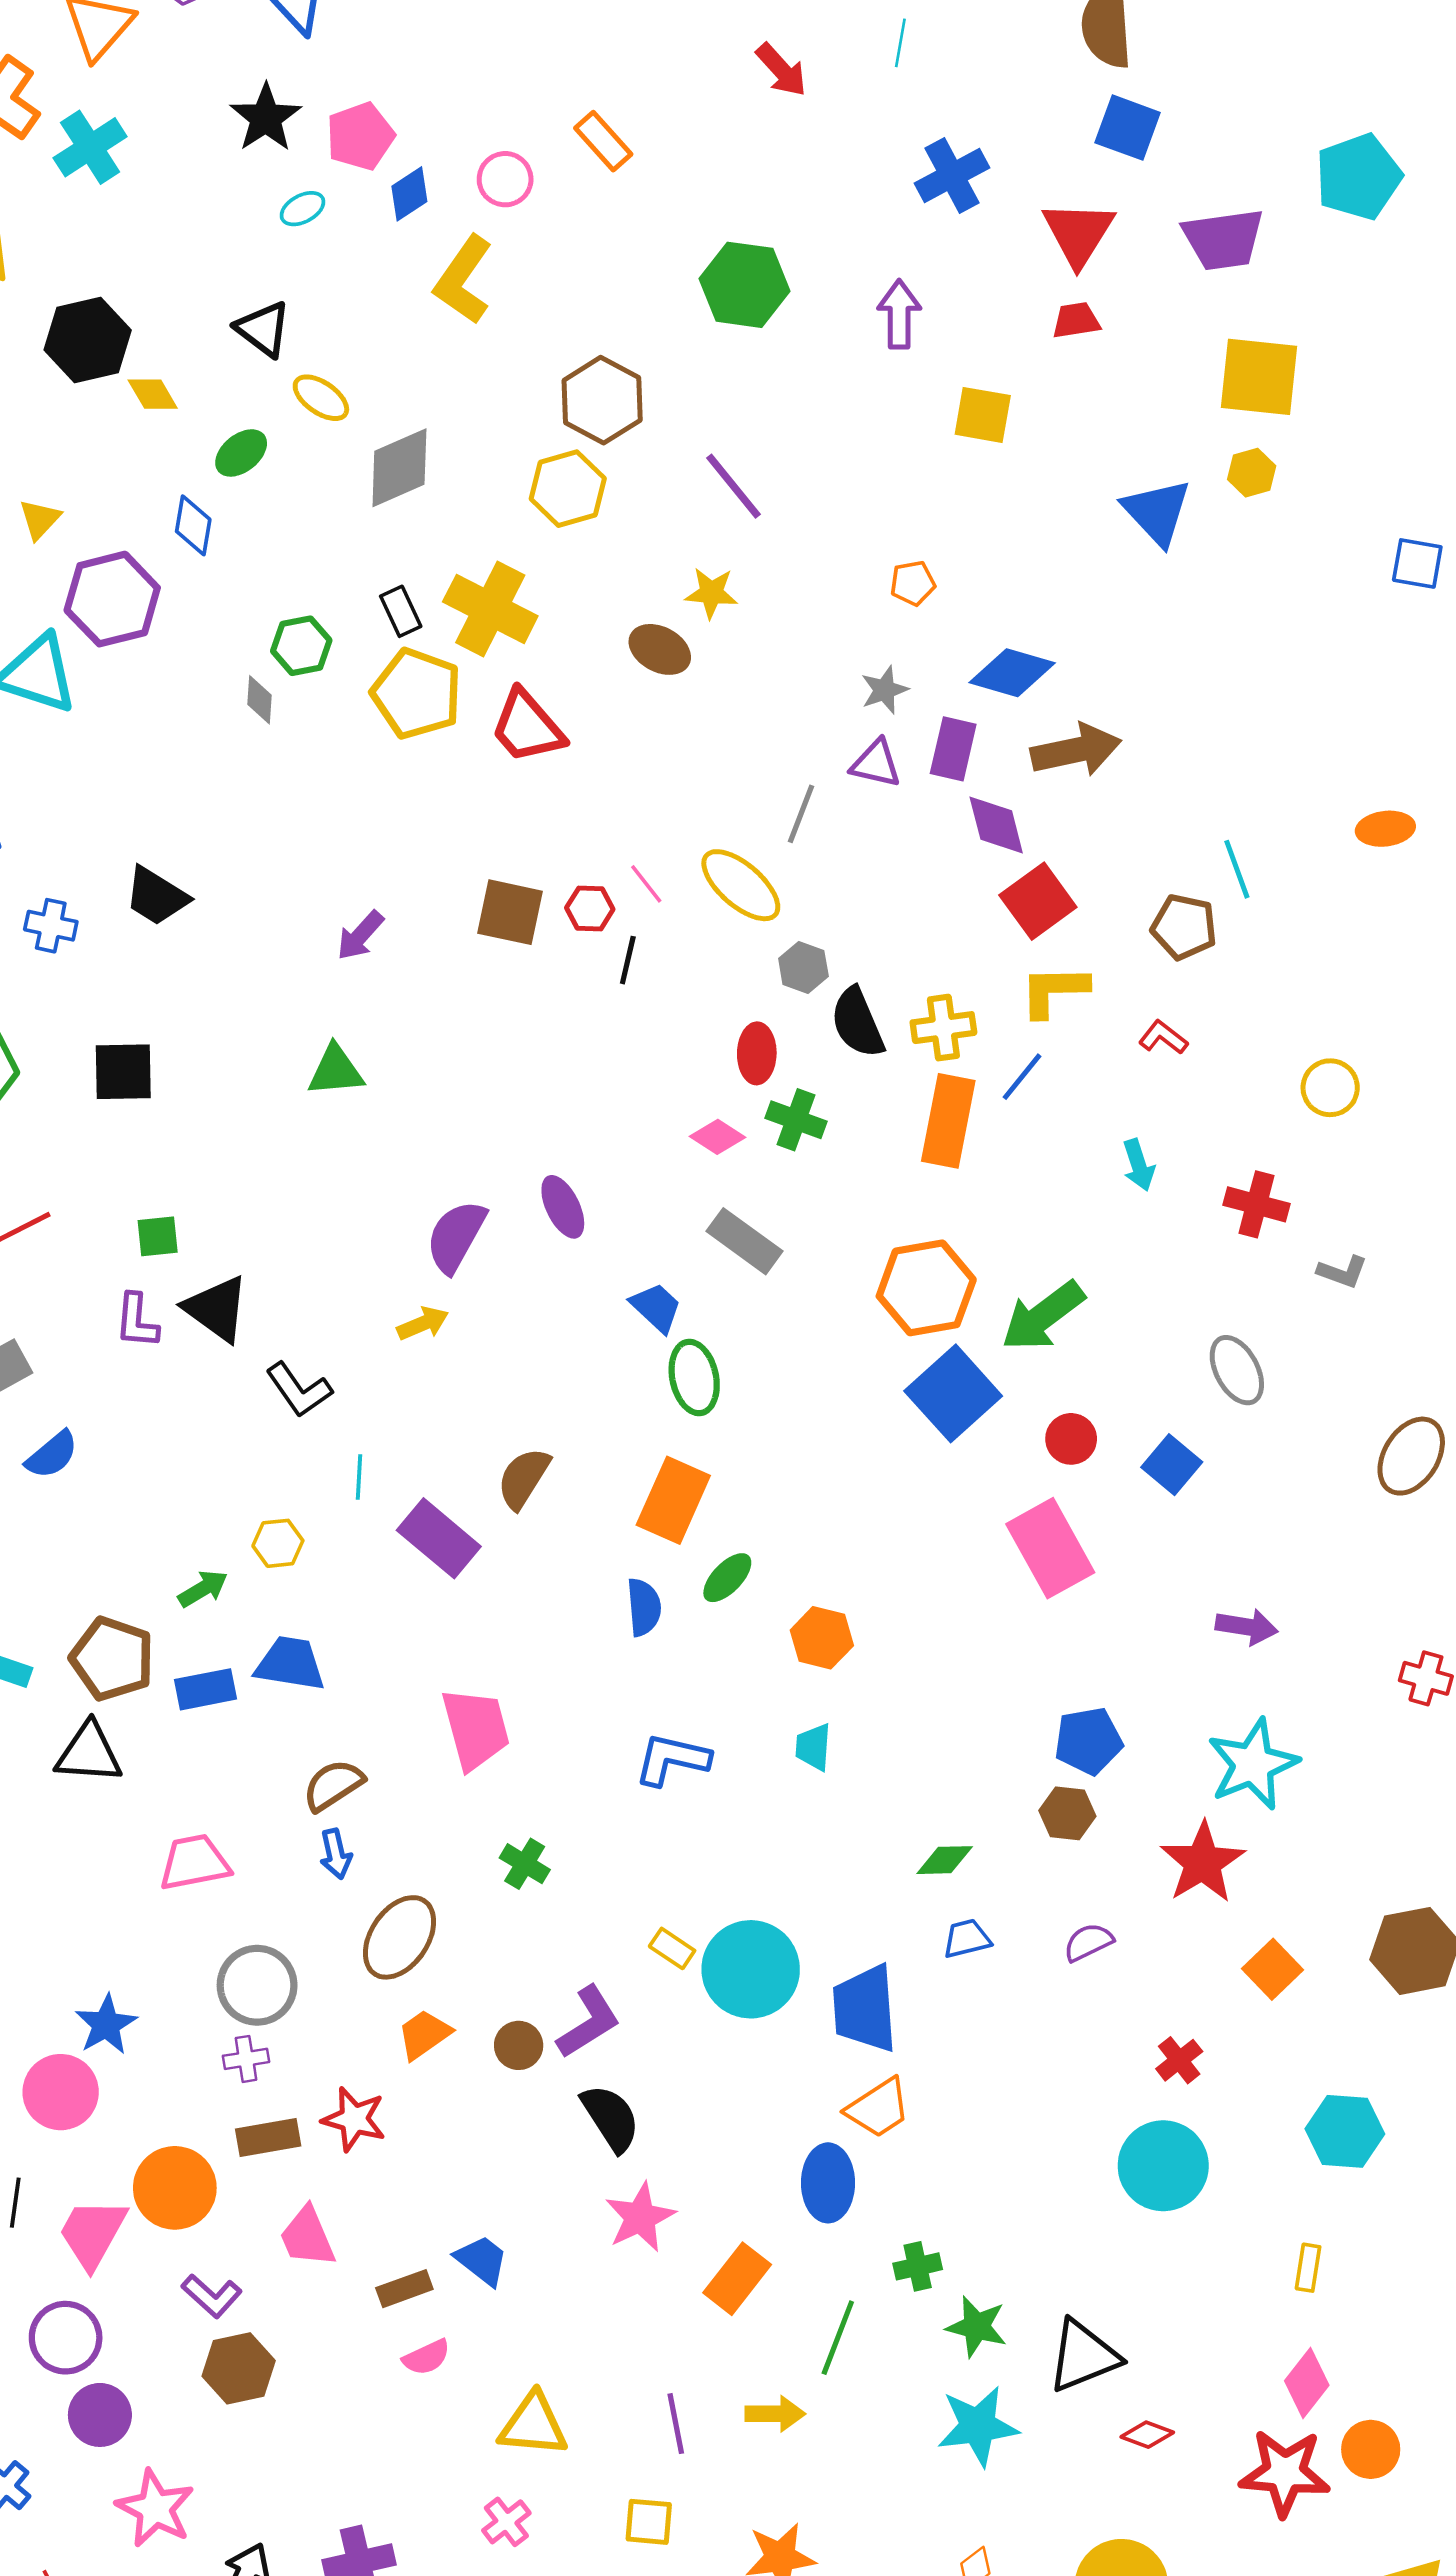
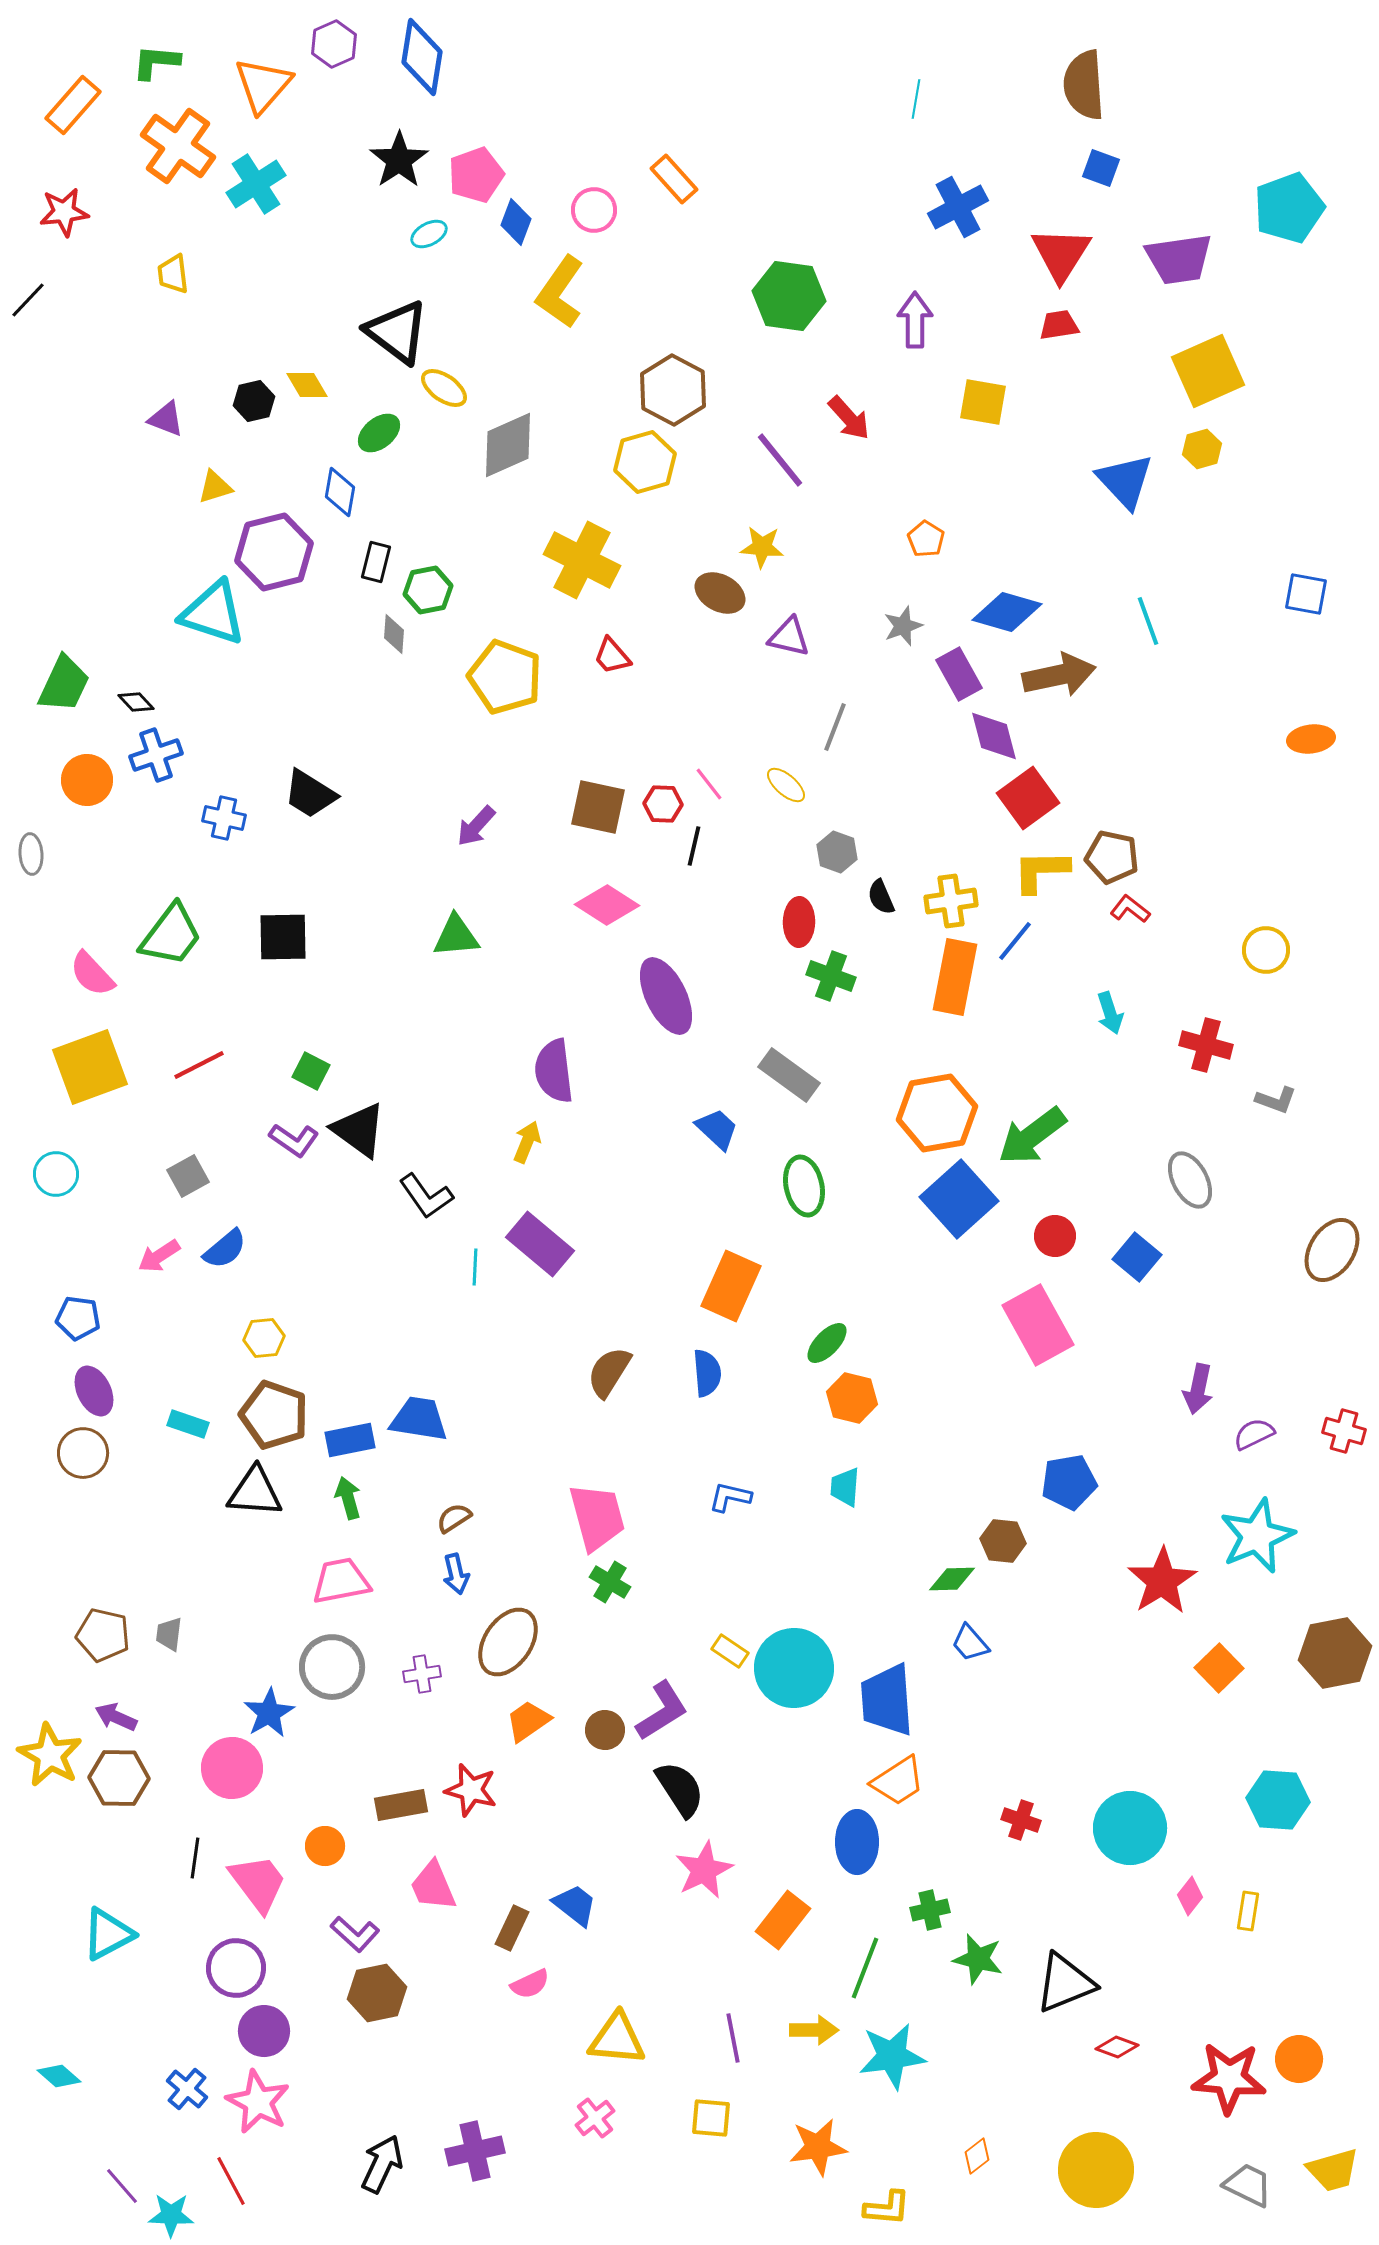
red arrow: (781, 70) -> (849, 418), moved
blue square: (1128, 128) -> (1101, 168), size x0.7
blue diamond: (409, 194) -> (516, 222), turned -36
black triangle: (263, 329) -> (397, 332), size x1.4
black hexagon: (88, 340) -> (254, 401), moved, size x0.6
yellow square: (1259, 377) -> (1208, 371), turned -30
yellow triangle: (40, 519) -> (215, 487), turned 30
blue square: (1417, 563) -> (1306, 594), moved
orange pentagon: (913, 583) -> (926, 539), turned -30
black rectangle: (401, 611) -> (376, 562), moved, turned 39
yellow pentagon: (417, 694) -> (505, 677), moved
red trapezoid: (527, 727) -> (612, 656), size x0.6
purple rectangle: (953, 749) -> (959, 674), turned -42
purple triangle: (876, 764) -> (789, 637), moved
cyan line: (1237, 869) -> (1148, 621), moved
yellow ellipse: (741, 885) -> (786, 785), size x0.6
brown pentagon: (1184, 927) -> (1112, 857), moved
black semicircle: (857, 1023) -> (881, 897), size x0.6
pink diamond: (717, 1137) -> (607, 905), moved, size x1.4
purple ellipse: (563, 1207) -> (666, 996), moved, size x1.5
green square: (158, 1236) -> (311, 1071), turned 33
purple semicircle: (456, 1236) -> (554, 1071), turned -36
purple L-shape: (137, 1321) -> (294, 1140), turned -60
yellow arrow: (423, 1323) -> (527, 1142), turned -45
green ellipse: (694, 1378) -> (804, 1186), moved
brown semicircle: (523, 1478) -> (609, 1372), moved
purple rectangle: (439, 1538) -> (540, 1244), moved
yellow hexagon: (278, 1543) -> (264, 1338), moved
green ellipse: (727, 1578) -> (827, 1343), moved
green arrow: (203, 1589) -> (348, 1498), moved, turned -75
purple arrow: (1247, 1627) -> (1198, 1389), turned 93
pink trapezoid: (476, 1729) -> (597, 1517), moved
blue L-shape: (672, 1759) -> (730, 1497), size x0.7
cyan star: (1253, 1764) -> (1257, 1536), moved
brown semicircle: (333, 1785) -> (454, 1518), size x0.7
brown hexagon: (1067, 1813) -> (1003, 1541), moved
blue trapezoid: (967, 1939) -> (970, 1643), turned -117
purple semicircle: (1088, 1942) -> (1254, 1434), moved
gray circle: (257, 1985) -> (332, 1667), moved
purple cross: (246, 2059) -> (422, 1674), moved
red cross: (1179, 2060) -> (1021, 1820), moved, turned -33
orange circle: (175, 2188) -> (325, 1846), size x0.6
pink trapezoid: (93, 2233) -> (258, 1883), turned 114
brown rectangle: (404, 2289) -> (512, 1928), turned -45
pink diamond: (1307, 2383) -> (1190, 1896), moved, size x0.7
cyan star: (978, 2426) -> (892, 2056), moved
pink star: (155, 2508) -> (258, 2102), moved

